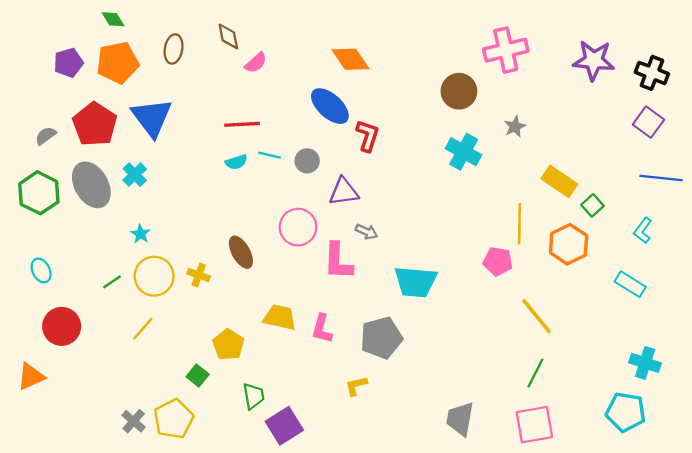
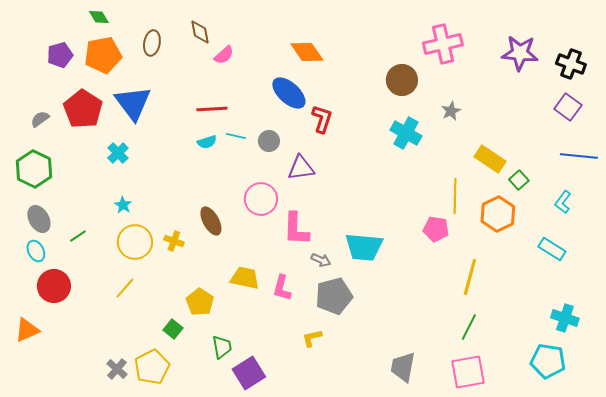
gray ellipse: (91, 185) -> (39, 219), moved, size x0.7
gray arrow: (366, 232) -> (321, 260), moved
cyan ellipse: (41, 270) -> (36, 251), moved
green line: (112, 282) -> (78, 236), moved
yellow line: (537, 316) -> (470, 277), turned 54

